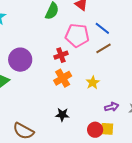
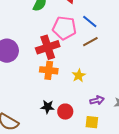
red cross: (61, 55) -> (48, 47), size x1.6
orange cross: (63, 78) -> (49, 70), turned 36
red circle: (95, 130) -> (65, 112), moved

